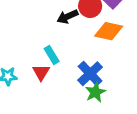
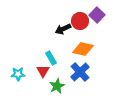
orange diamond: (109, 31) -> (83, 49), moved
green star: (95, 92) -> (57, 86), moved

